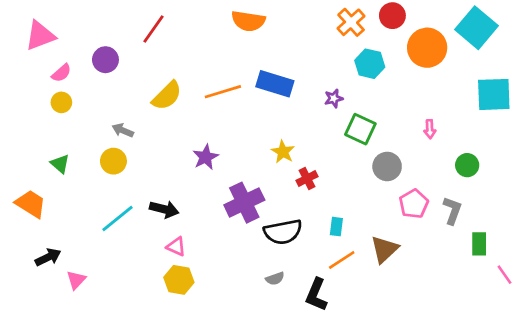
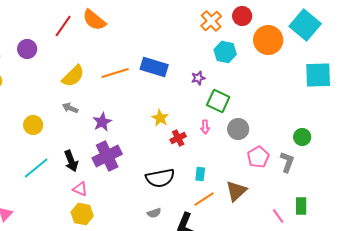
orange semicircle: (248, 21) -> (94, 20), moved, turned 30
pink arrow: (430, 129) -> (205, 127), moved
gray arrow: (123, 130) -> (70, 108), moved
green circle: (467, 165) -> (302, 137), moved
purple cross: (244, 203) -> (107, 156), moved
black arrow: (164, 209) -> (71, 161), turned 55
green rectangle: (479, 244) -> (301, 206), moved
pink line: (505, 275) -> (278, 216), moved

